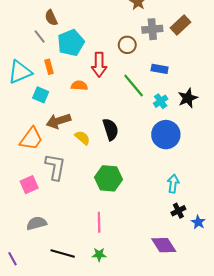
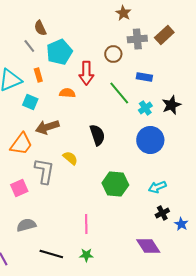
yellow semicircle: (82, 138) -> (70, 158), moved
green hexagon: (108, 178) -> (115, 184), moved
cyan arrow: (173, 184) -> (157, 187), turned -120

